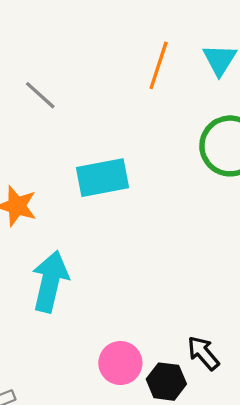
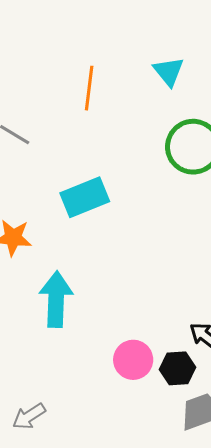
orange line: (159, 65) -> (89, 88), moved

